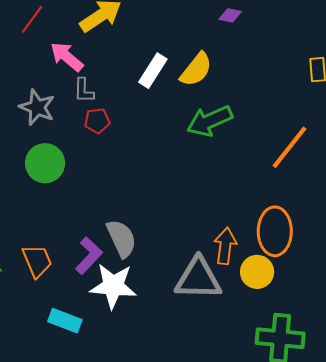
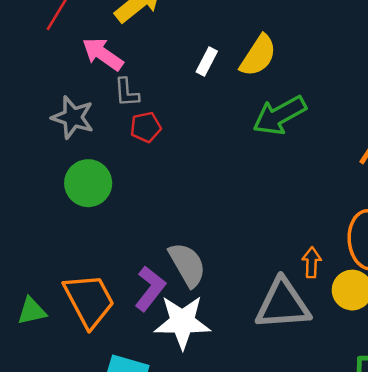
white rectangle: (153, 71) -> (207, 61), size x0.7
orange arrow: (225, 246) -> (312, 262), size x0.7
orange trapezoid: (37, 261) -> (89, 300), size x1.4

